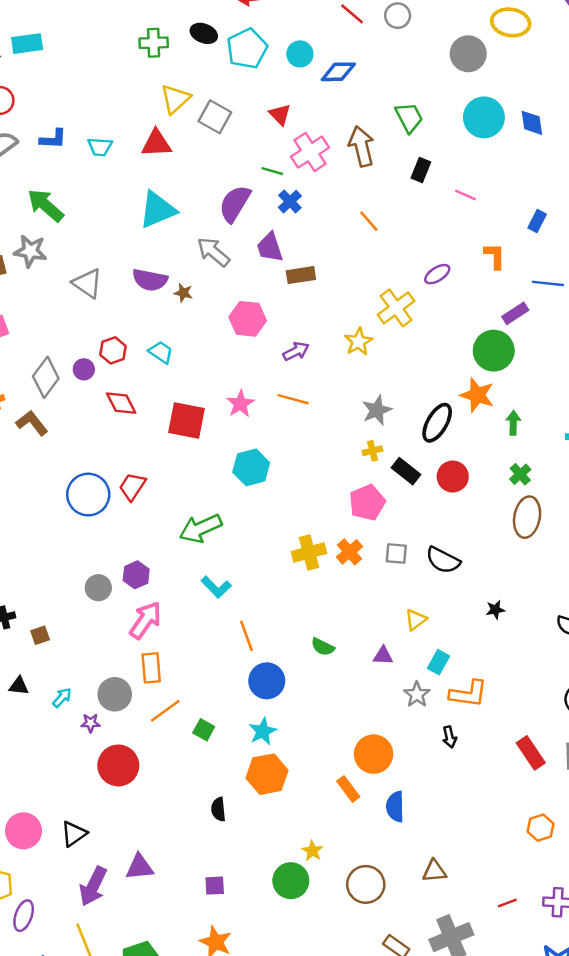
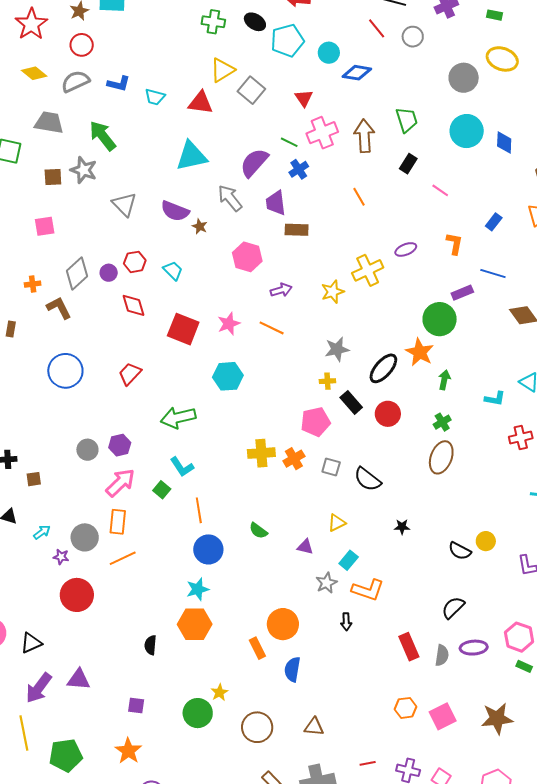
blue circle: (88, 495) -> (65, 371), moved
green square: (204, 730) -> (162, 490), moved

